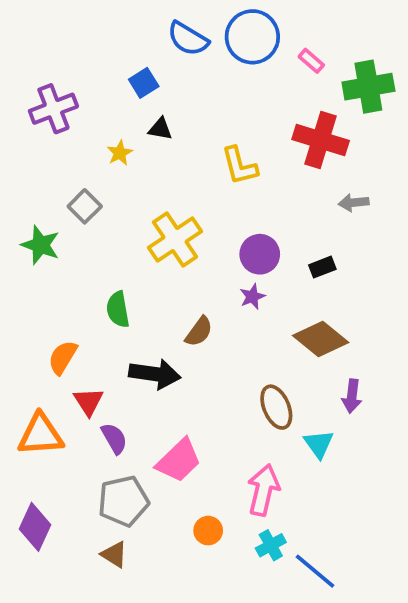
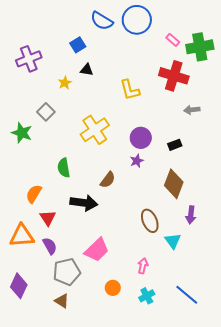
pink rectangle: (311, 61) -> (173, 40), moved
brown diamond: (321, 339) -> (174, 184), turned 72
purple semicircle: (114, 438) -> (50, 246), moved
pink arrow: (263, 490) -> (143, 266), size x0.6
blue line: (315, 571) -> (187, 295), moved

